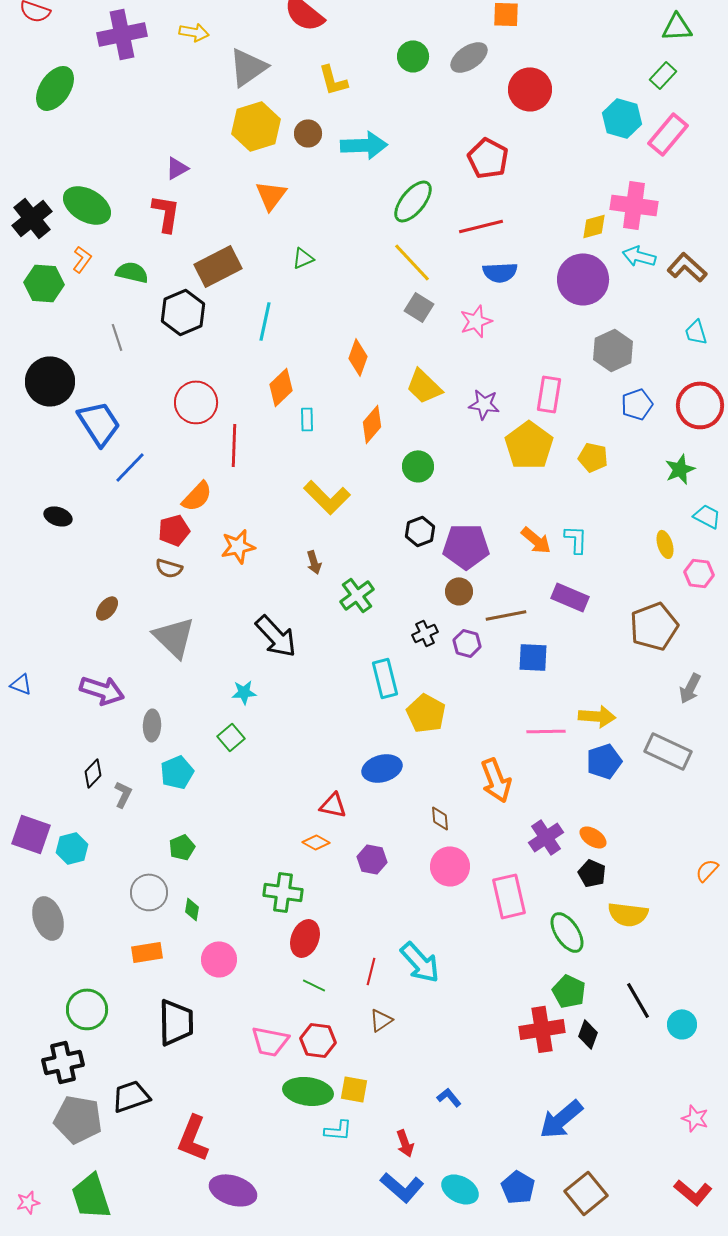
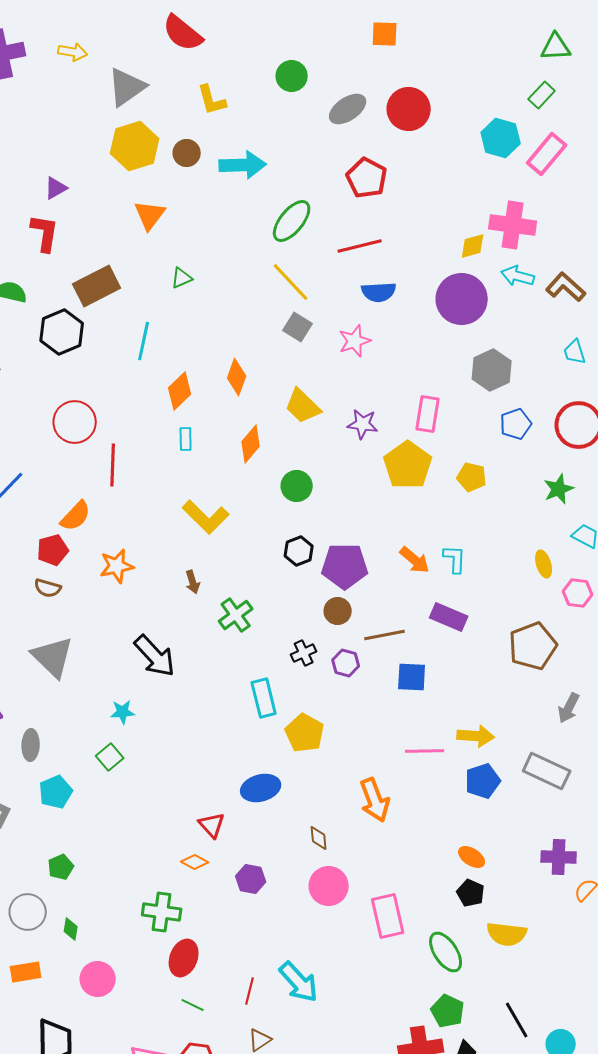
gray ellipse: (469, 57) -> (348, 109), moved
orange diamond: (281, 387) -> (180, 391), moved
red triangle: (333, 805) -> (212, 825), turned 36
purple cross: (546, 837) -> (559, 857), moved, turned 36

